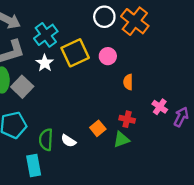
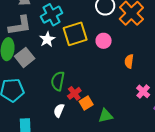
orange semicircle: (128, 82) -> (129, 61), moved
red cross: (127, 119) -> (74, 93), moved, turned 32
green semicircle: (46, 140) -> (58, 81), moved
white semicircle: (69, 141) -> (59, 110), turned 72

